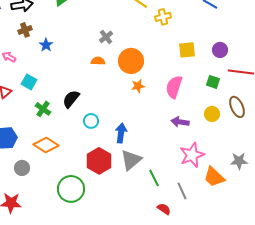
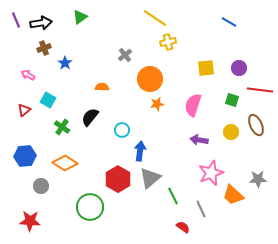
yellow cross: (163, 17) -> (168, 42), moved
orange semicircle: (98, 61) -> (102, 87), moved
cyan circle: (91, 121) -> (122, 130), moved

